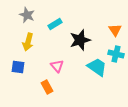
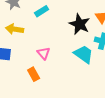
black star: (80, 40) -> (80, 24), moved, turned -30
yellow arrow: (28, 42) -> (15, 29), turned 84

